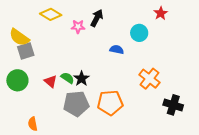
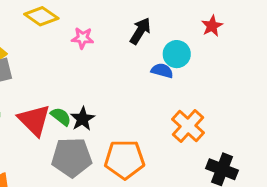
black arrow: (97, 18) -> (140, 31), moved
blue semicircle: (117, 50) -> (162, 71), moved
red triangle: (51, 81) -> (34, 120), size x1.6

